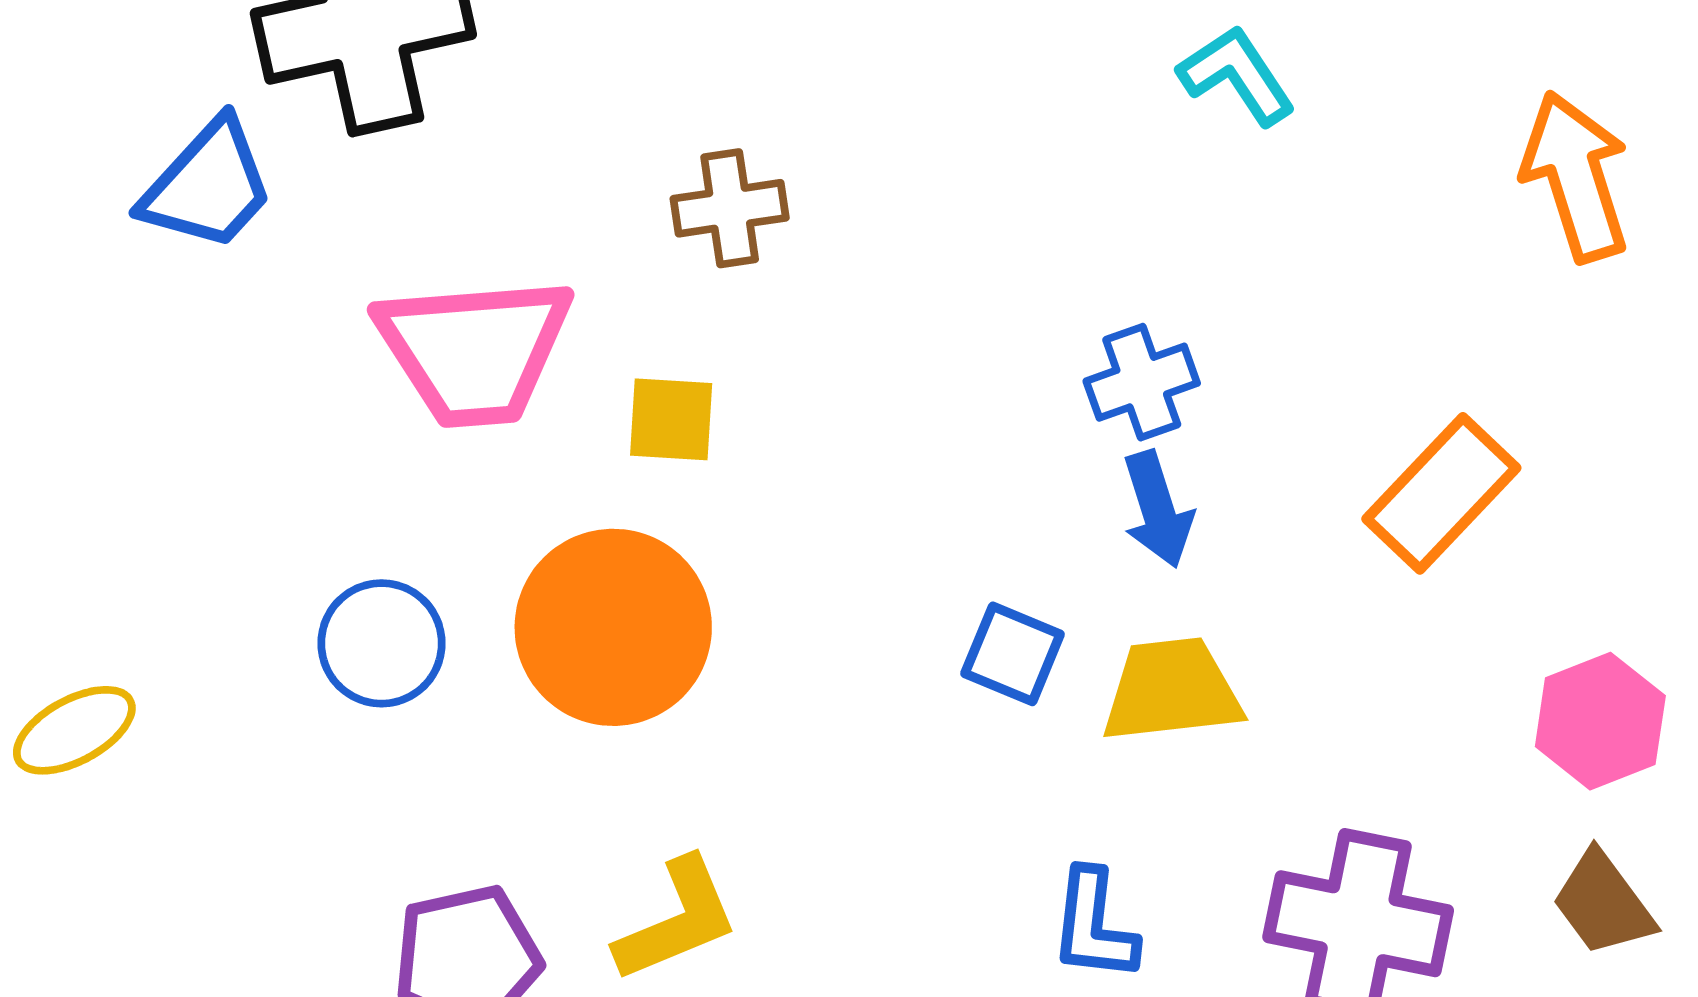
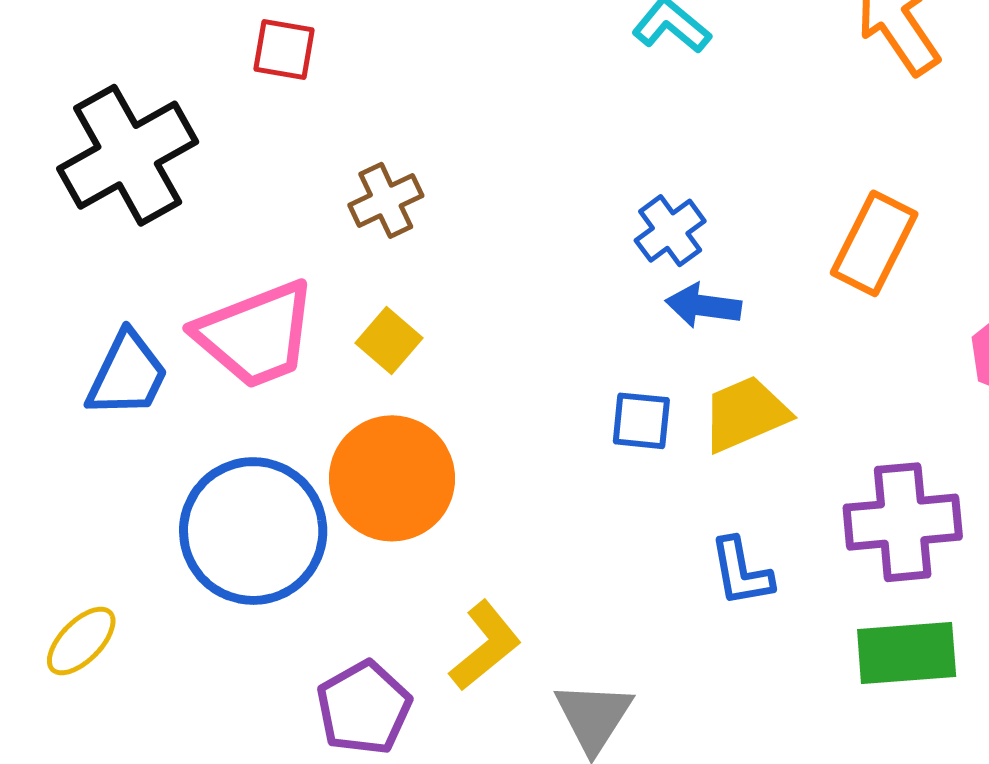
blue trapezoid: (208, 186) -> (127, 375), moved
yellow square: (671, 419) -> (389, 340), turned -36
blue arrow: (1157, 509) -> (703, 306), turned 132
blue circle: (381, 643) -> (253, 531), size x1.8

